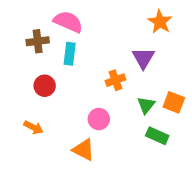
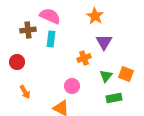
orange star: (160, 22) -> (95, 16), moved
red circle: (45, 86) -> (17, 62), moved
orange arrow: (33, 127) -> (25, 92), turned 32
green rectangle: (157, 136) -> (114, 98), turned -35

